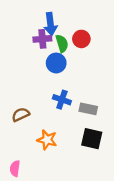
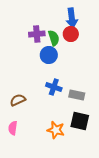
blue arrow: (50, 24) -> (72, 18), moved
orange star: (47, 140) -> (56, 130), moved
pink semicircle: (15, 168) -> (13, 128), moved

